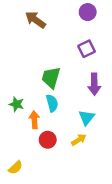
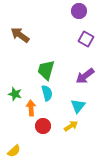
brown arrow: (35, 20) -> (20, 35), moved
purple square: (87, 49) -> (86, 39), moved, turned -35
purple arrow: (94, 84) -> (85, 76), turned 54

